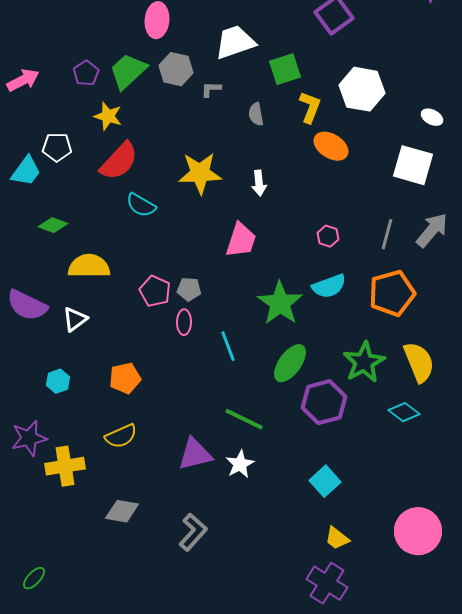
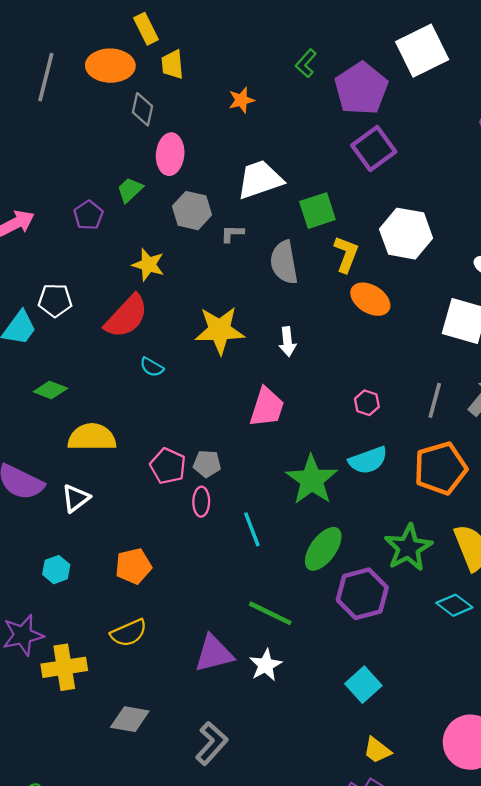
green trapezoid: (128, 71) -> (130, 190), moved, size x0.6
gray semicircle: (256, 114) -> (284, 262), size x1.6
yellow star: (108, 116) -> (148, 265), moved
cyan semicircle: (141, 205) -> (152, 367), size x0.7

